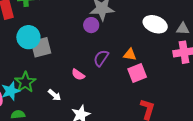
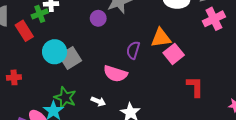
purple circle: (91, 25) -> (98, 18), moved
orange triangle: (130, 55) -> (161, 38), size x1.5
pink semicircle: (78, 75) -> (115, 74), size x1.6

